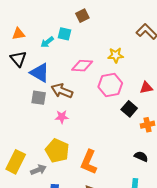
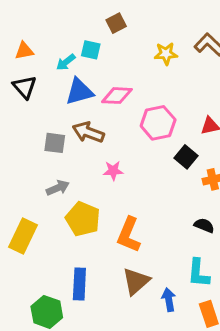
yellow star: (116, 55) -> (166, 54), moved
blue triangle: (40, 73) -> (79, 92), moved, turned -45
pink star: (62, 117) -> (113, 171), moved
gray arrow: (38, 170) -> (58, 188), moved

